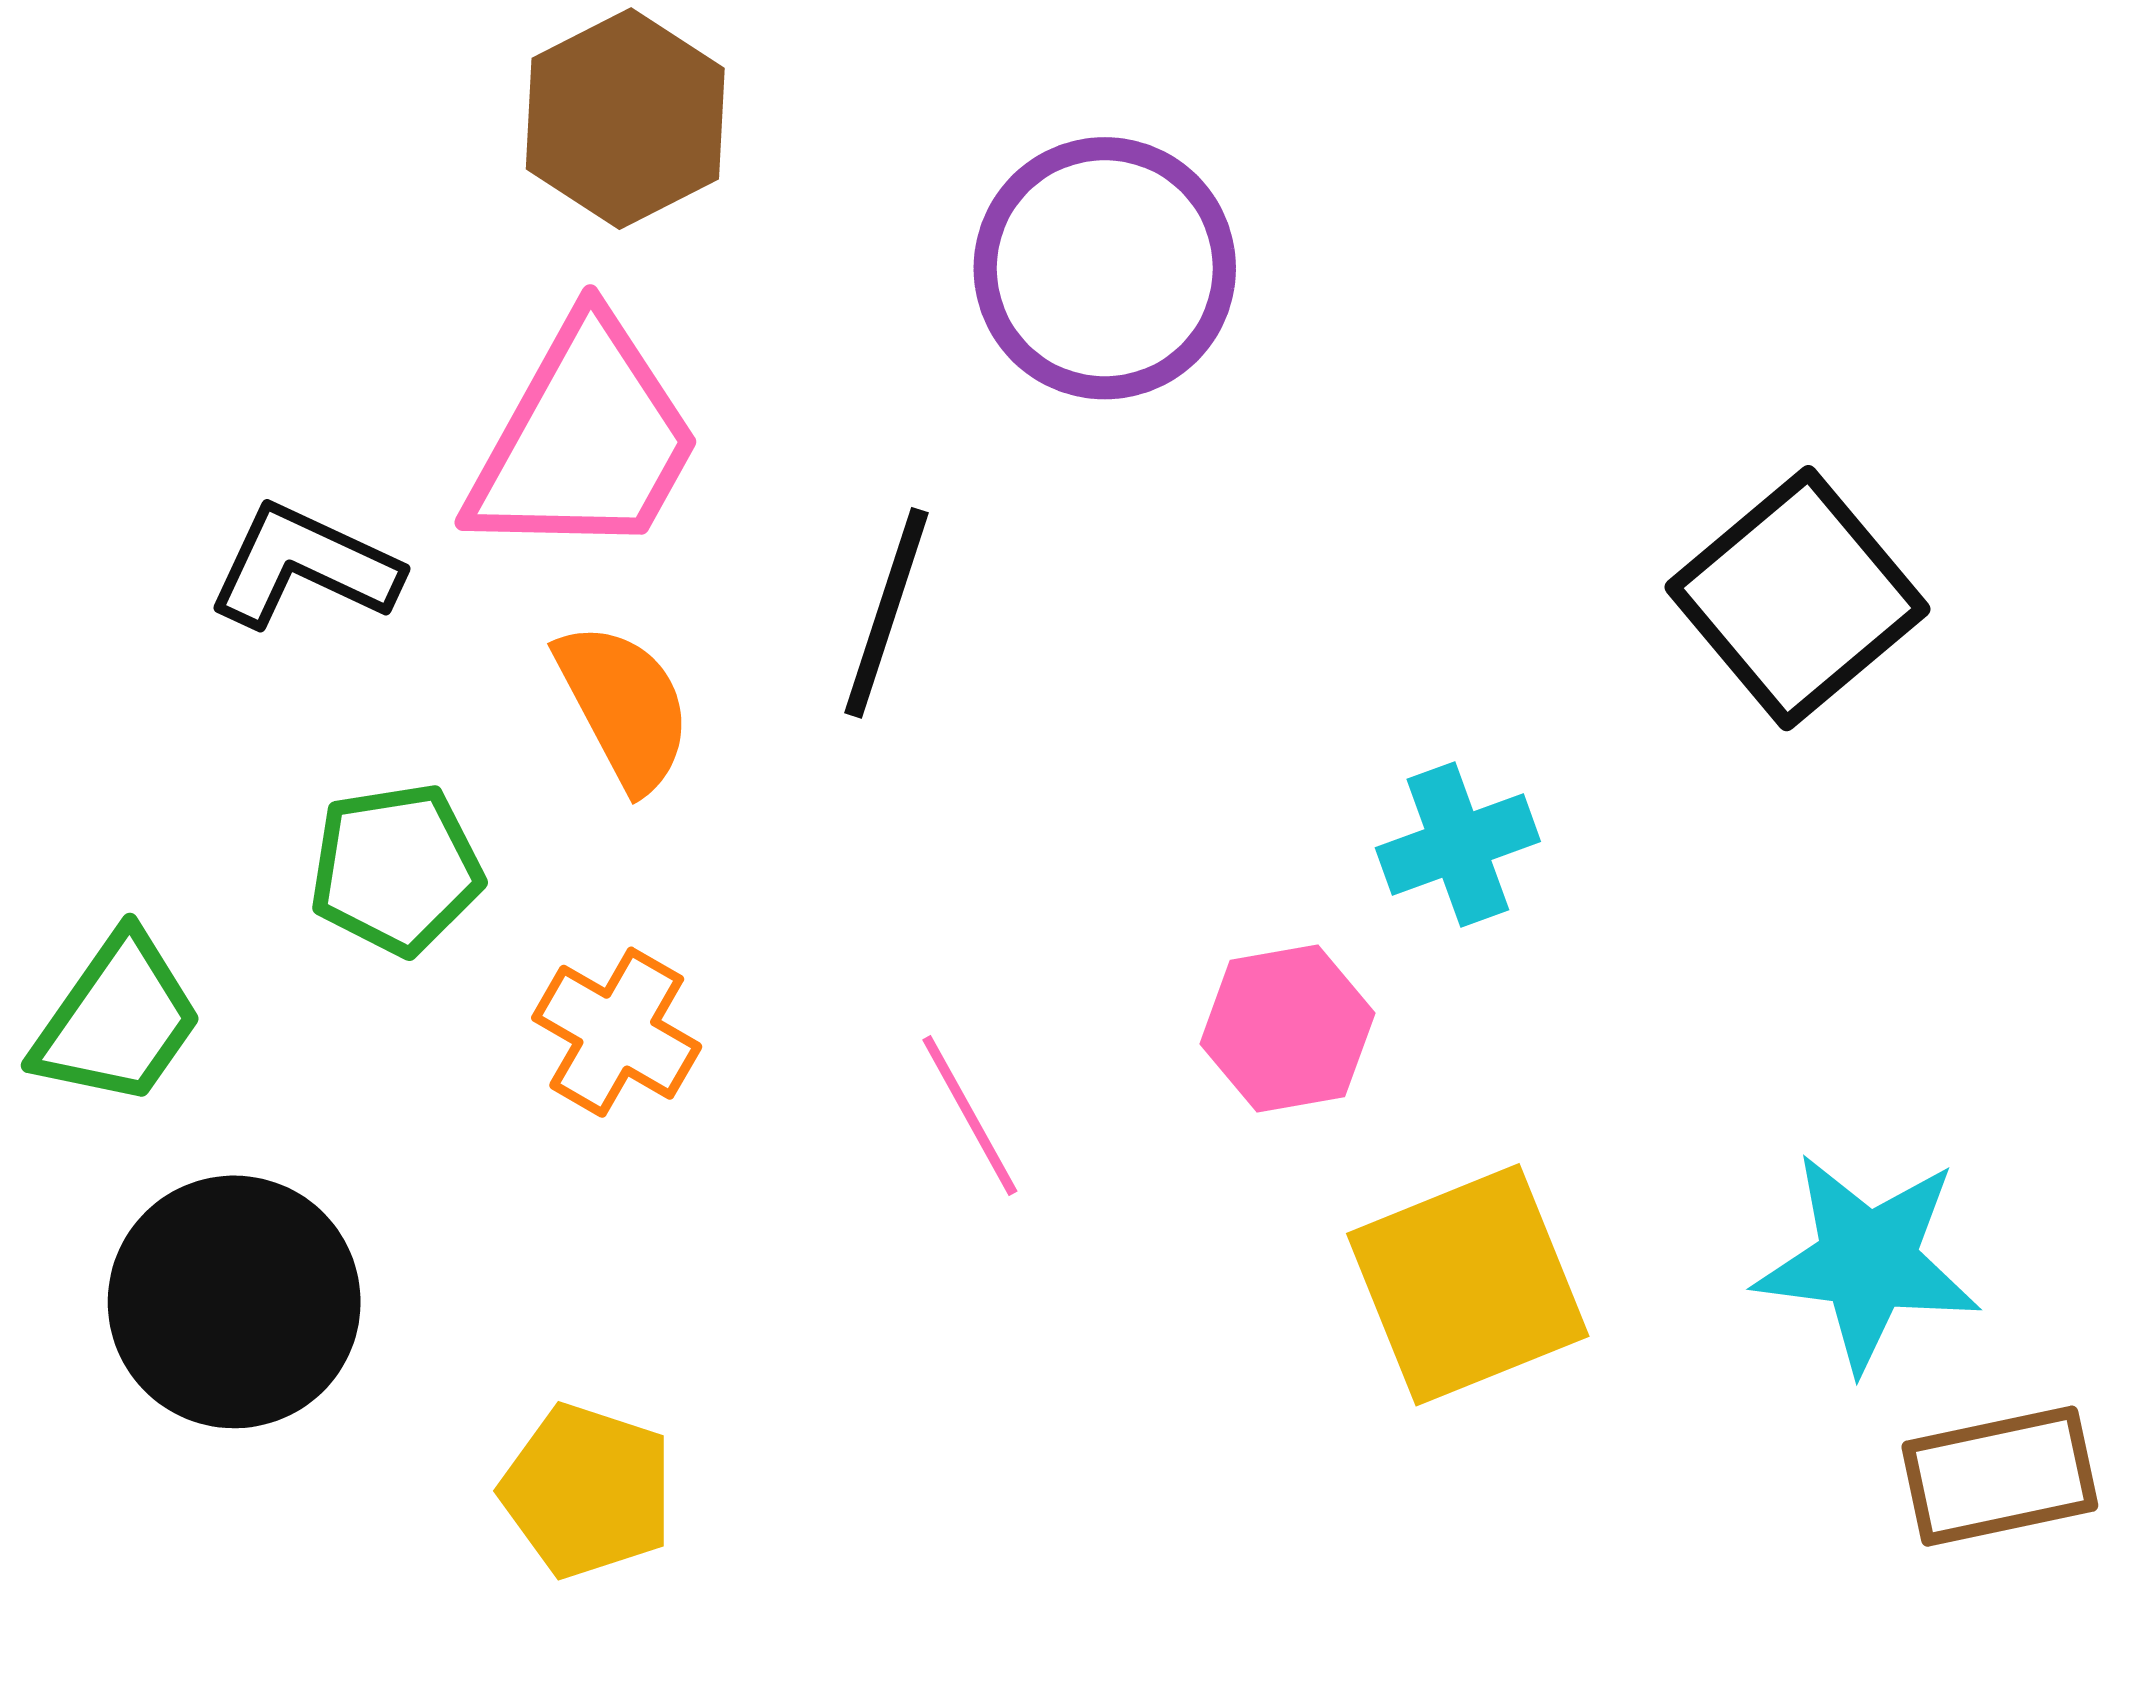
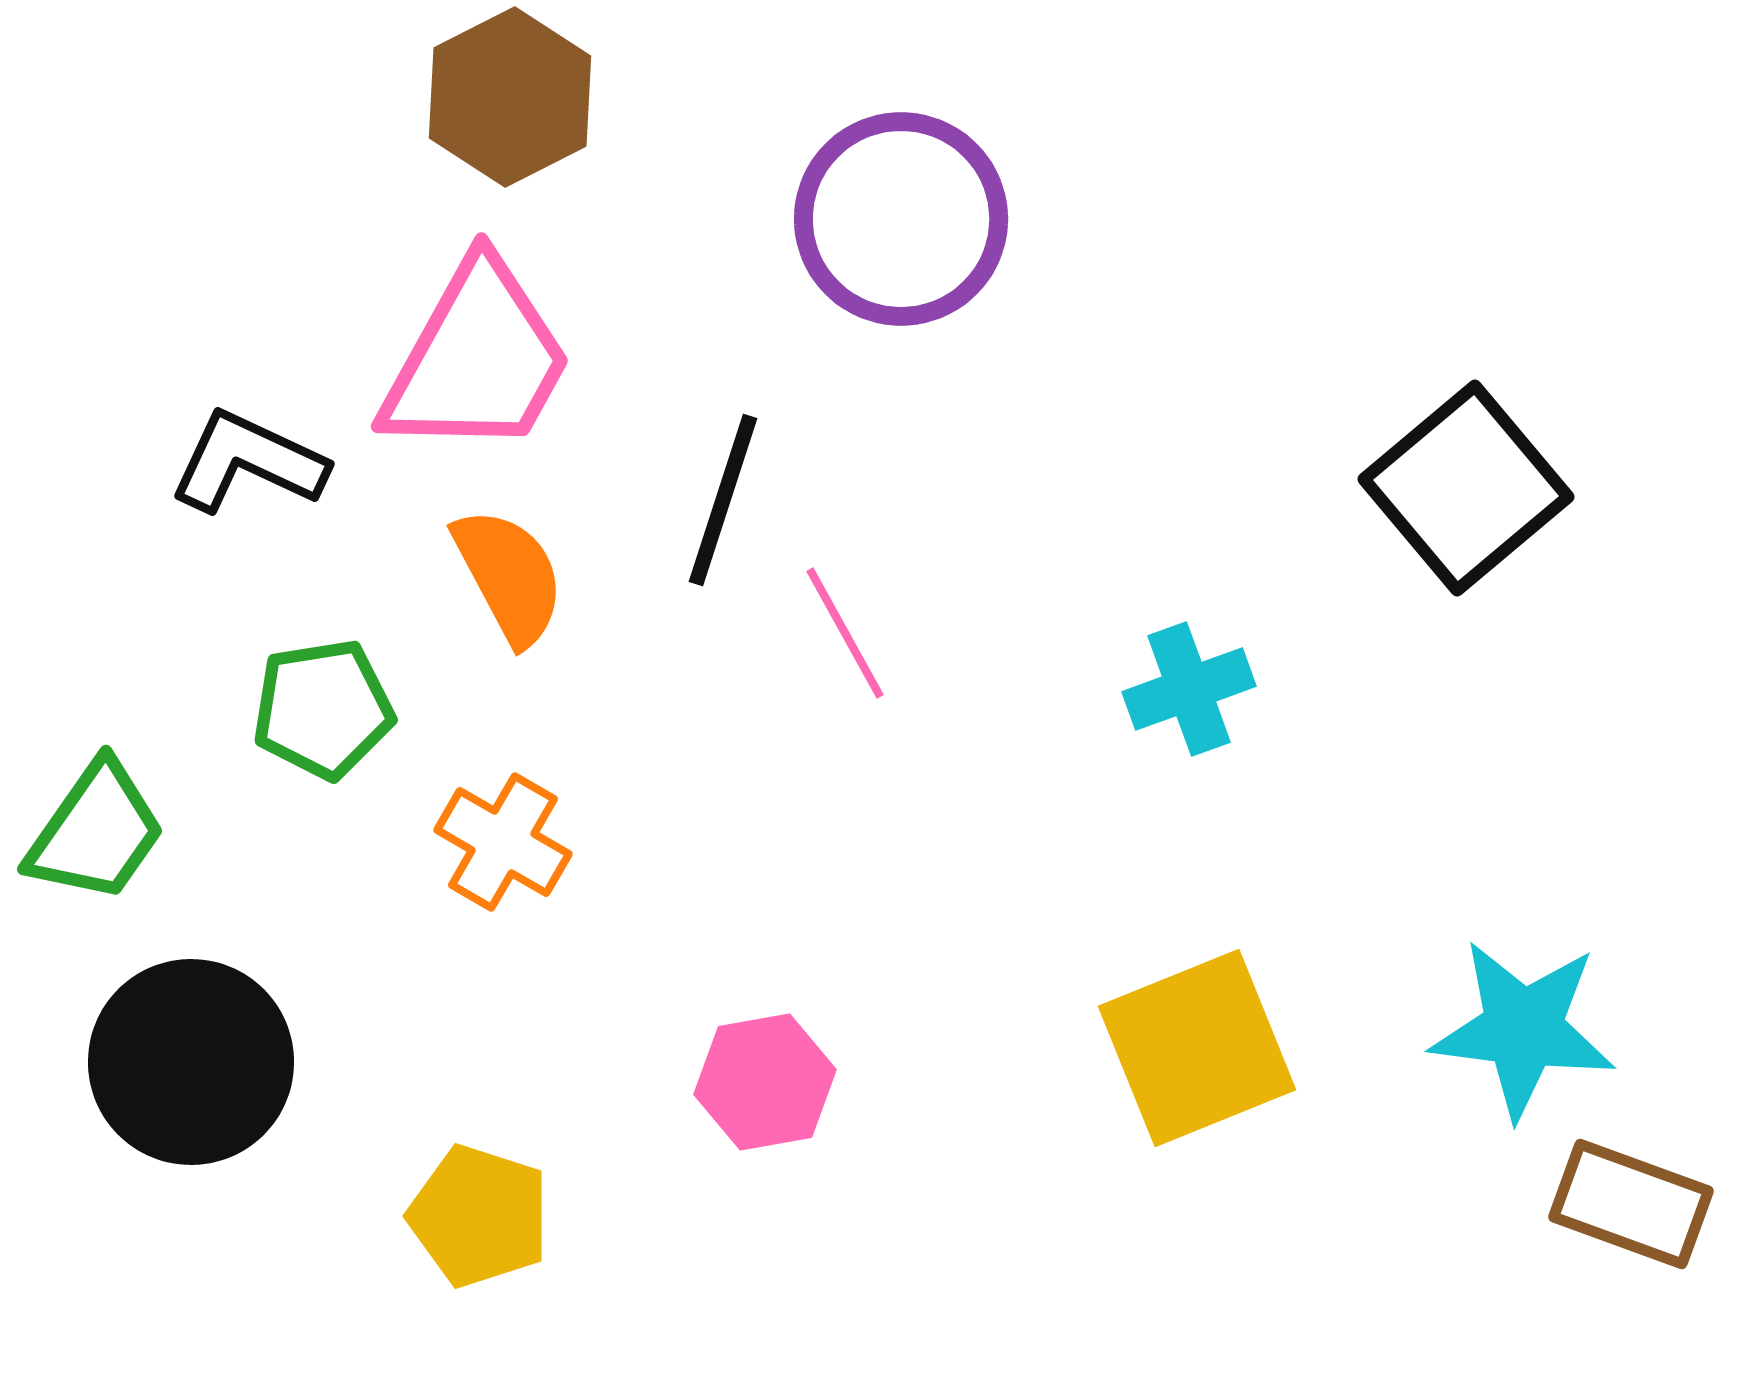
pink hexagon: (1287, 1028) -> (765, 1082), moved
pink line: (970, 1116) -> (845, 633), moved
brown rectangle: (2000, 1476) -> (1631, 1204), turned 32

